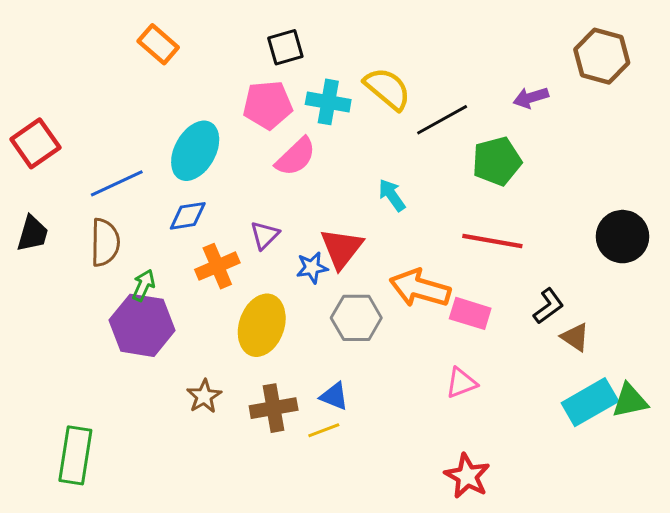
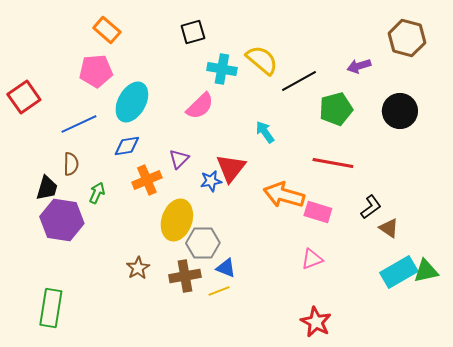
pink pentagon: (268, 105) -> (96, 71), moved
black trapezoid: (33, 234) -> (47, 188), moved
black circle: (622, 237) -> (400, 111), moved
brown semicircle: (105, 242) -> (71, 164), size x0.7
gray hexagon: (356, 318) -> (203, 243), moved
purple hexagon: (142, 325) -> (62, 220), moved

